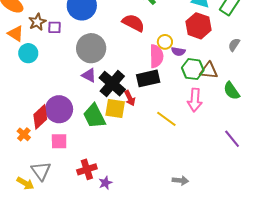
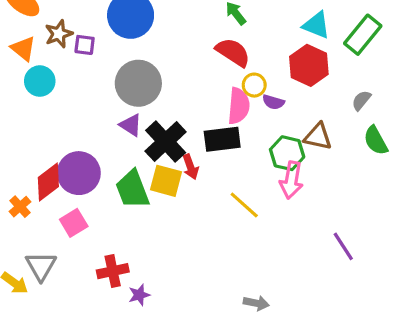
red semicircle: (133, 23) -> (233, 52), moved
green hexagon: (193, 69) -> (287, 153), moved
green semicircle: (232, 91) -> (376, 141), moved
pink square: (59, 141) -> (74, 223), turned -36

